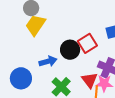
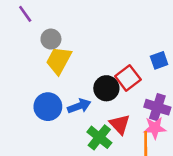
blue circle: (21, 78) -> (48, 107), moved
red triangle: (90, 80) -> (120, 124), moved

